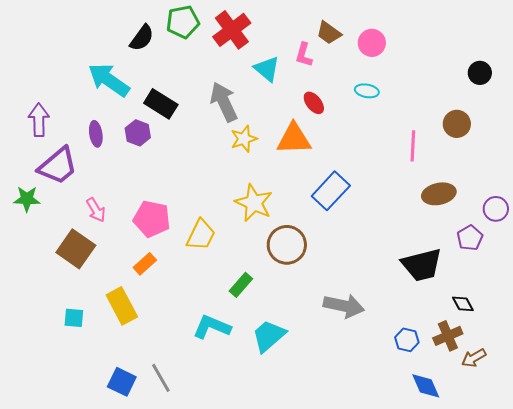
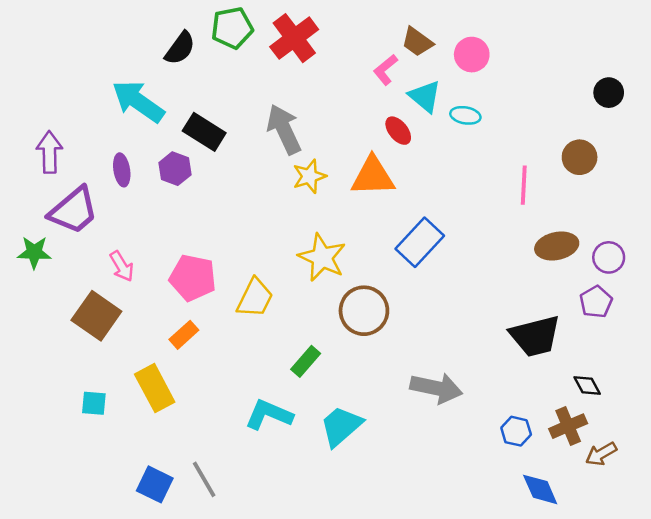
pink L-shape: (304, 55) -> (386, 70), turned 35
cyan triangle: (267, 69) -> (425, 96), moved
purple circle: (496, 209) -> (609, 257), moved

